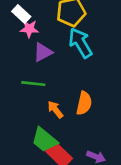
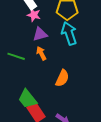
green line: (33, 84) -> (16, 56), moved
orange arrow: (55, 110) -> (41, 53), moved

